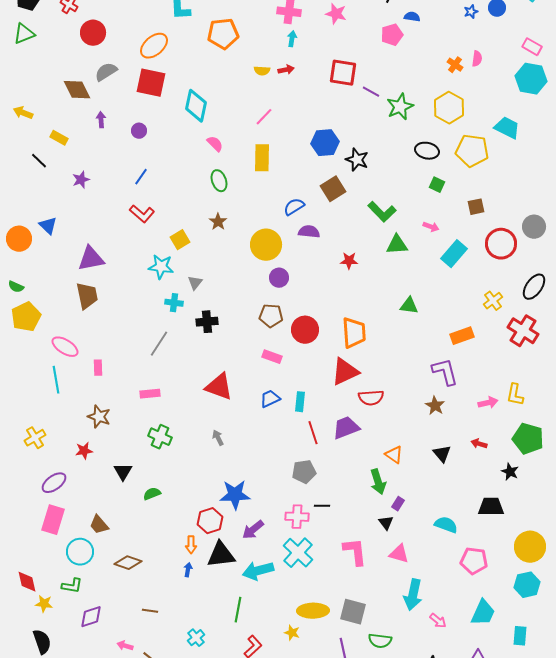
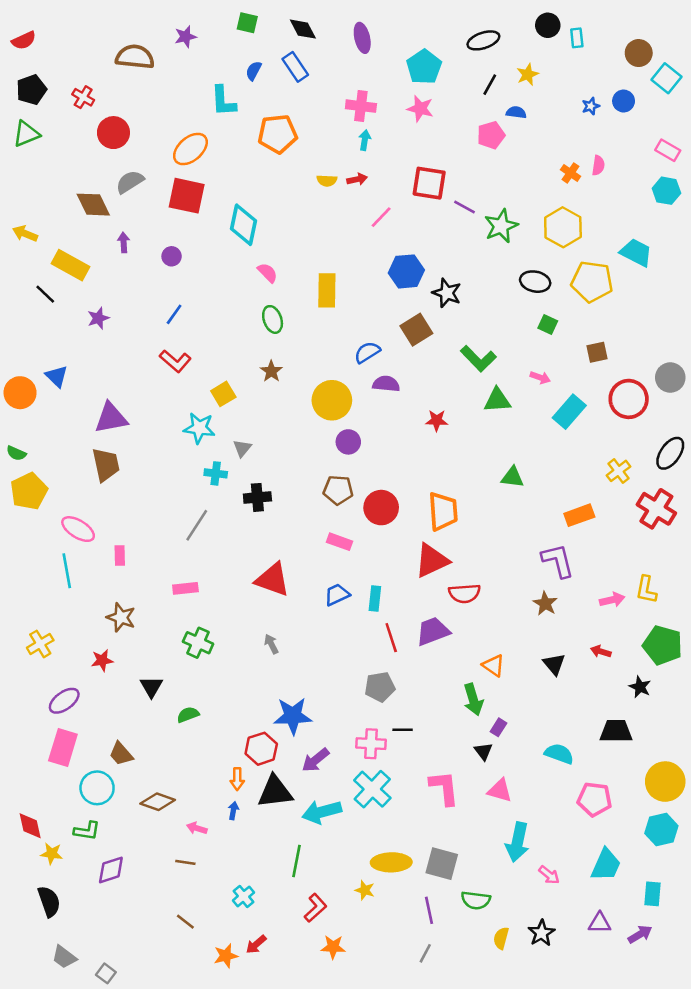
cyan hexagon: (531, 79) -> (666, 191), size x0.7
pink line: (264, 117) -> (381, 217), moved
yellow rectangle: (59, 138) -> (71, 265), size x1.6
pink arrow: (125, 646) -> (197, 828), moved

